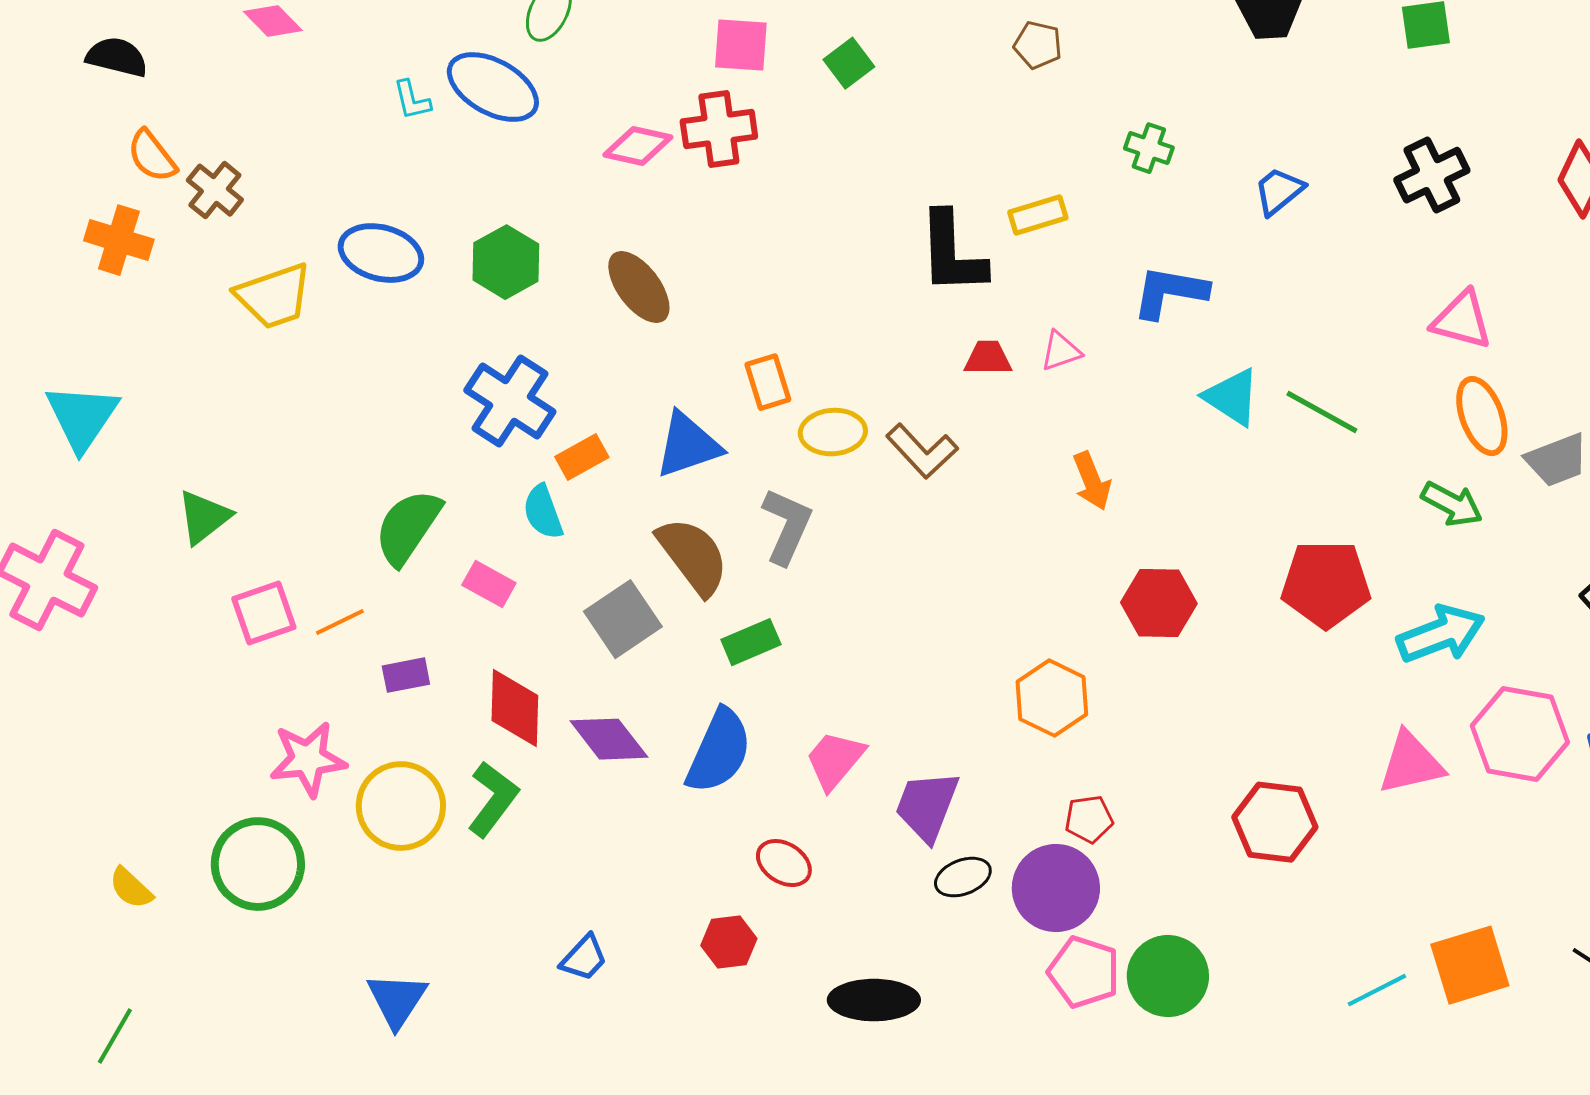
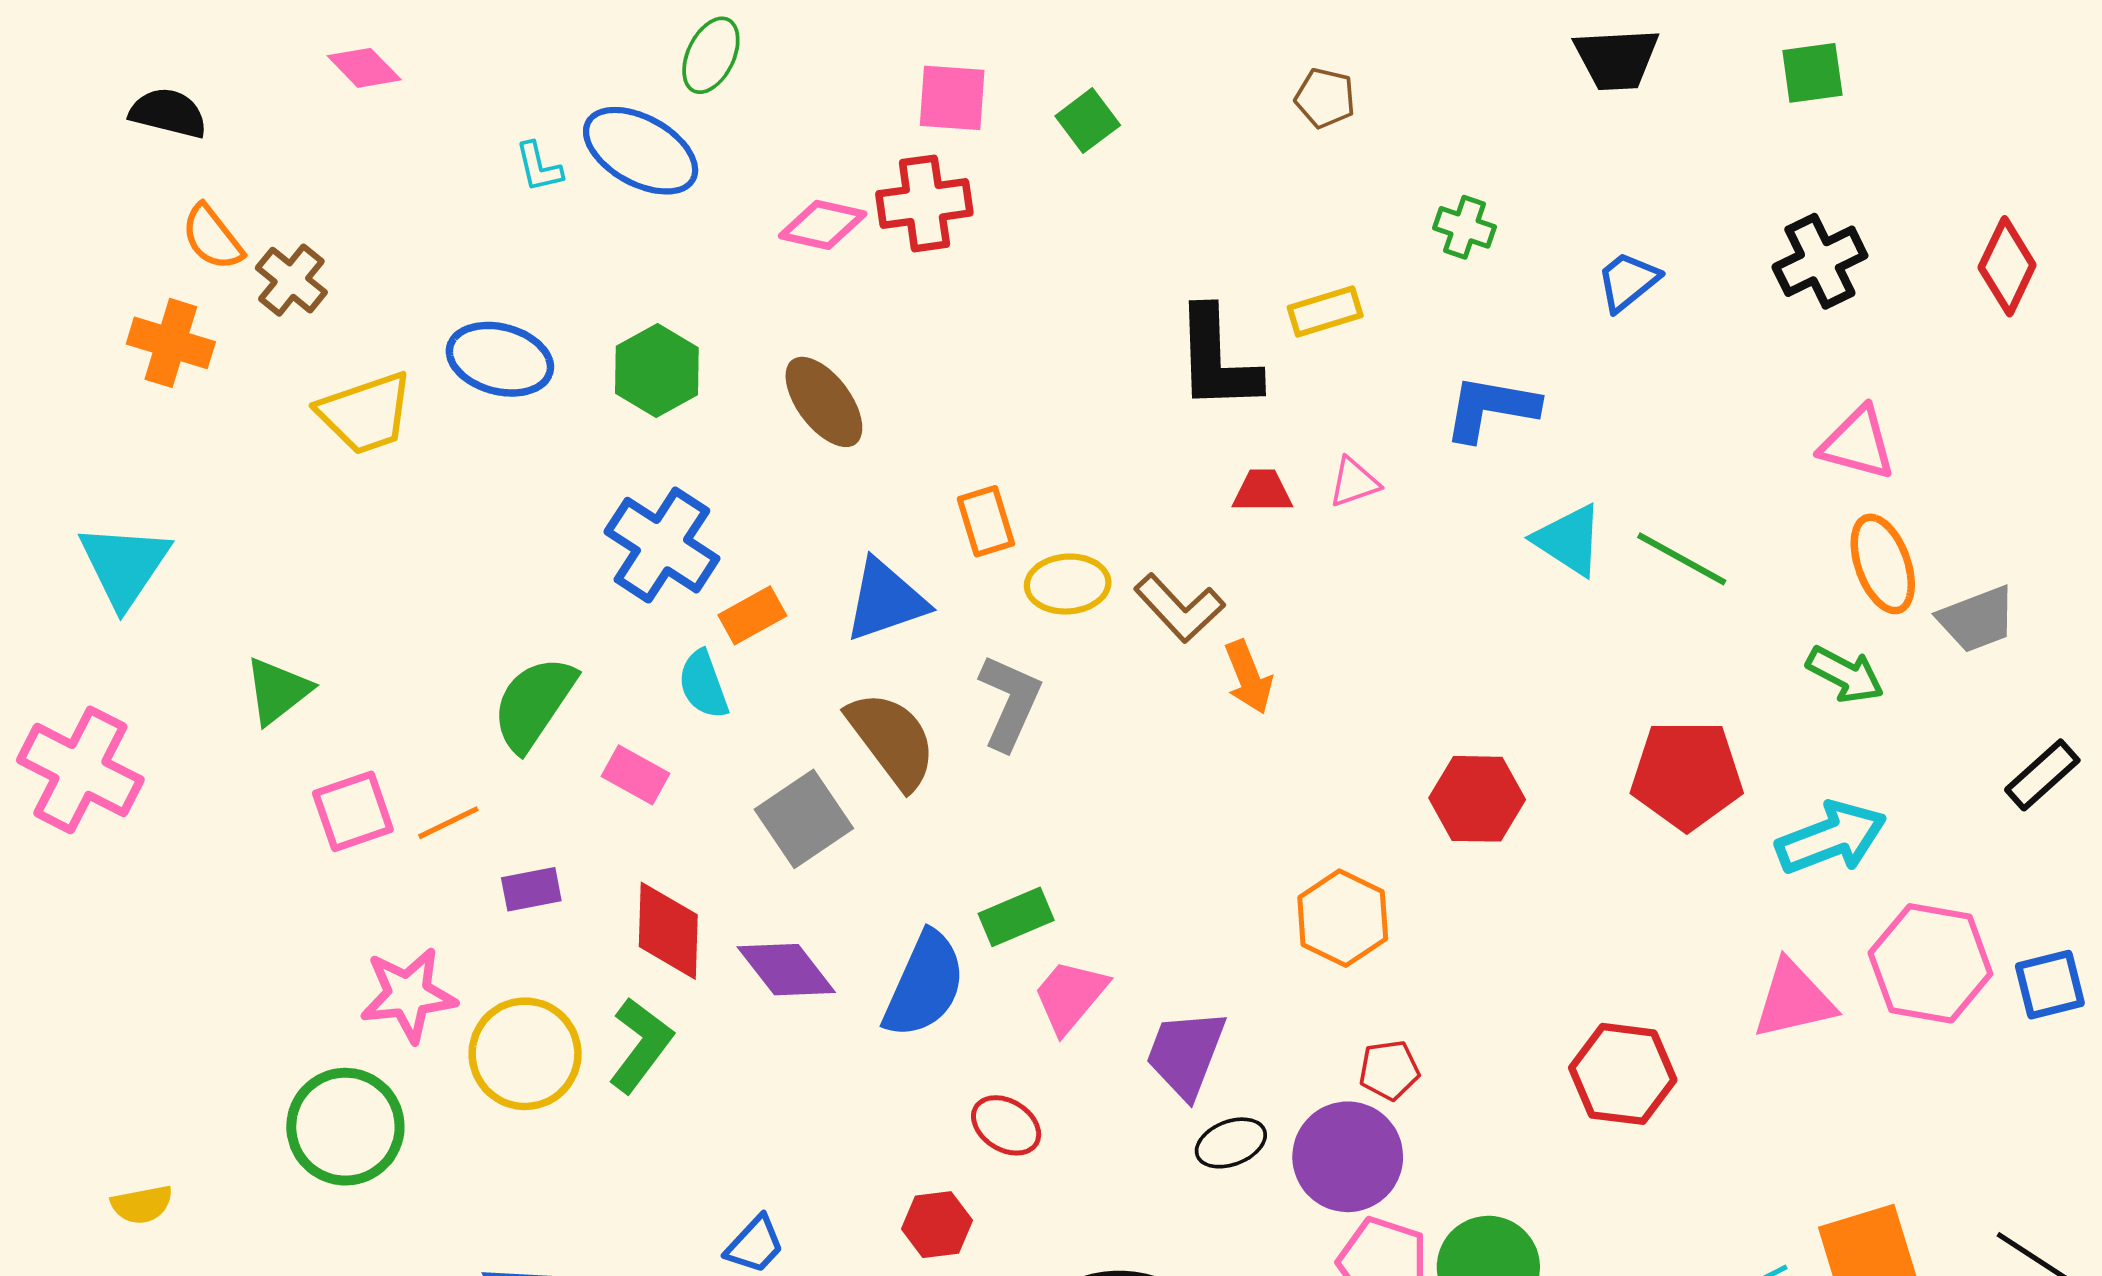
orange arrow: (1092, 481) -> (1248, 677), moved
green rectangle: (751, 642) -> (1016, 917), moved
yellow semicircle: (131, 888) -> (142, 1205), moved, turned -54

